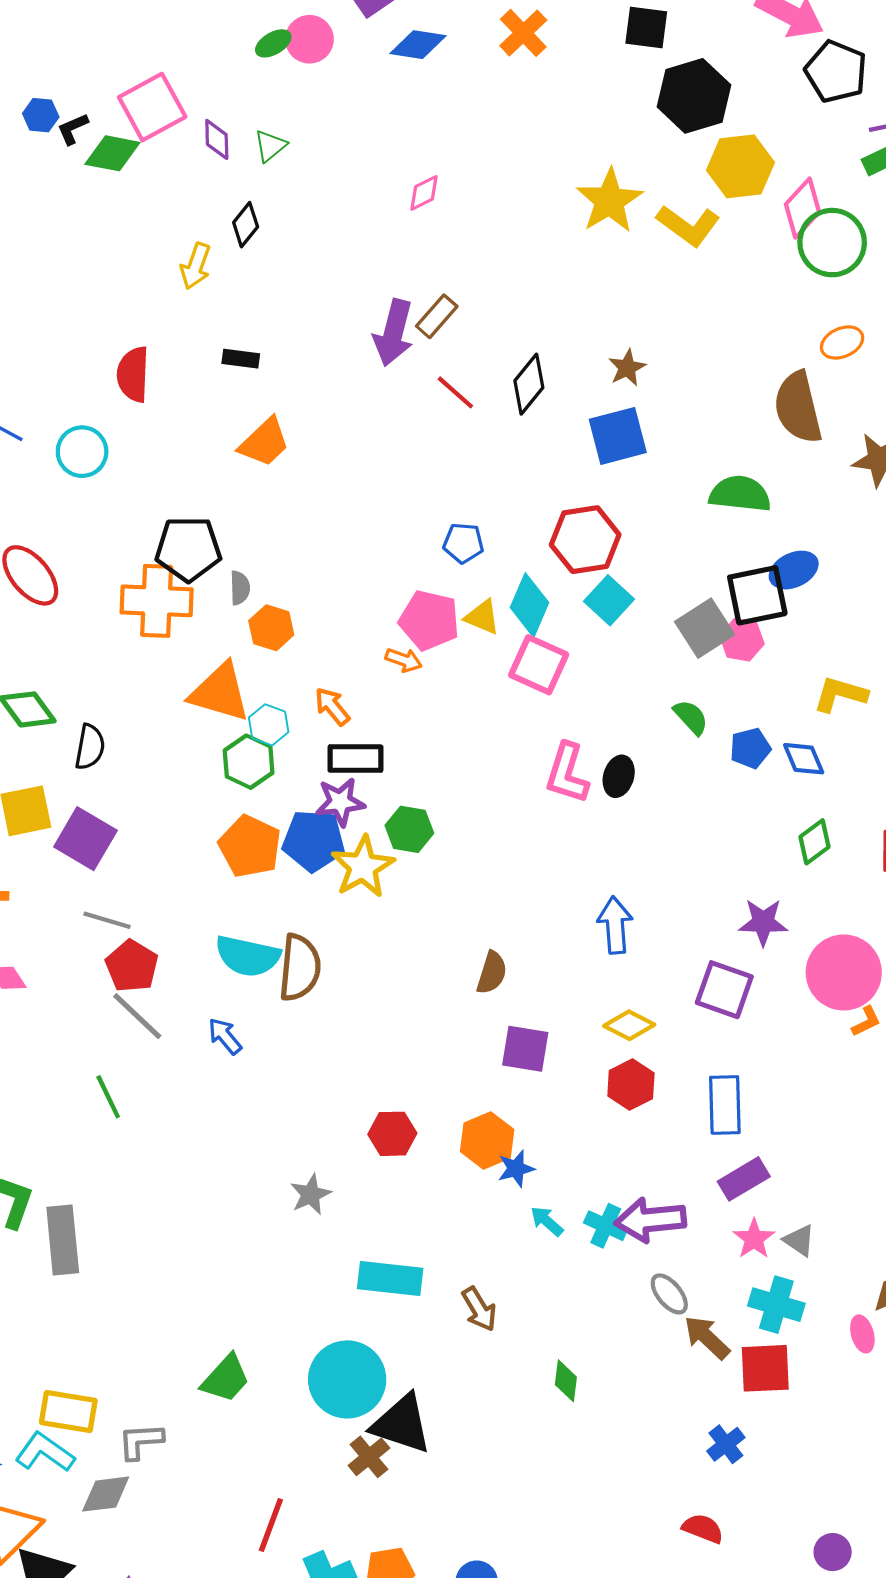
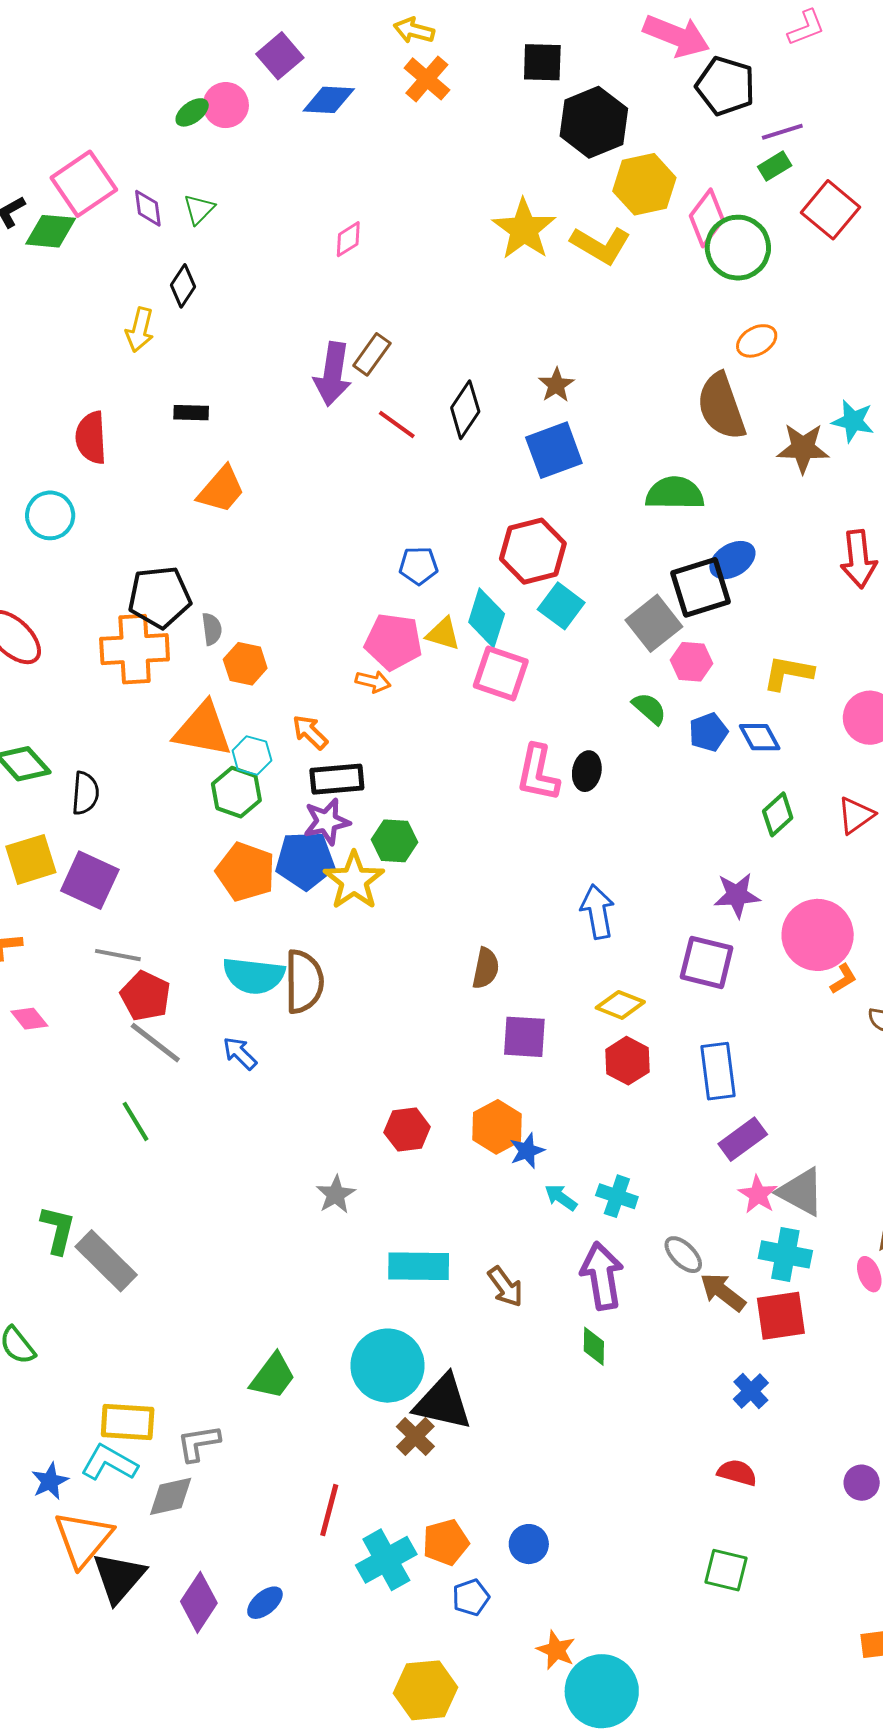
pink hexagon: (742, 640) -> (692, 662), moved
purple arrow: (650, 1220) -> (602, 1276), moved, turned 92
gray rectangle: (63, 1240) -> (106, 1261), turned -34
gray triangle: (799, 1240) -> (801, 1192), size x1.6

